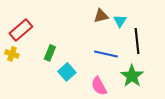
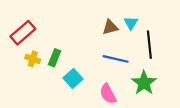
brown triangle: (101, 16) -> (110, 27), moved
yellow cross: (12, 54) -> (33, 59), moved

